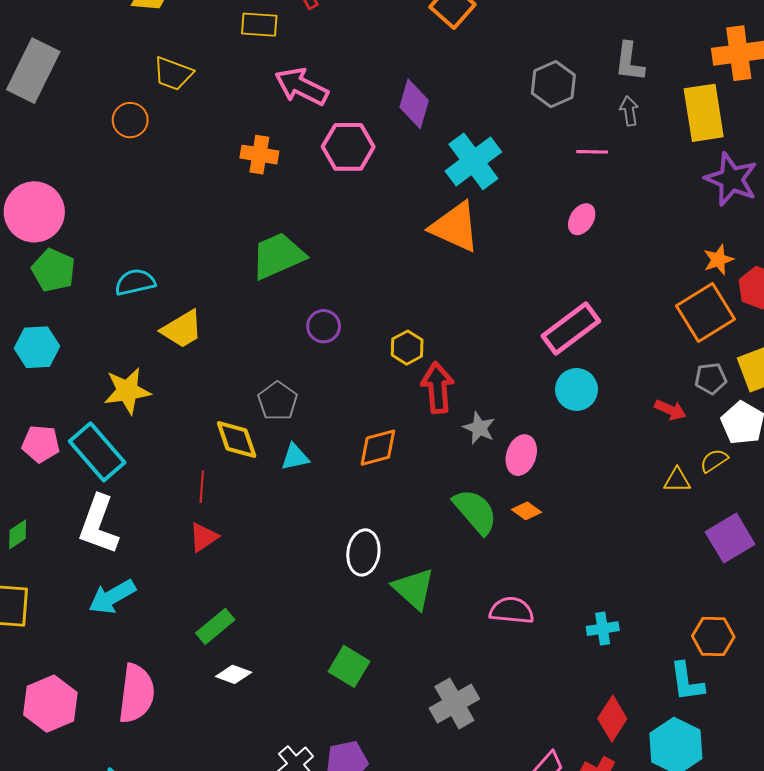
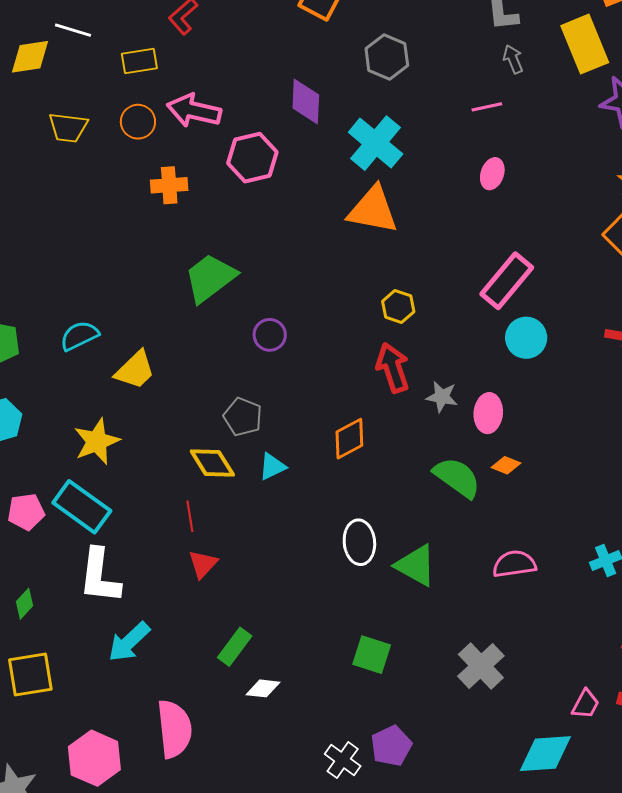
gray hexagon: (553, 84) -> (387, 57), moved
orange circle: (130, 120) -> (138, 122), moved
yellow hexagon: (407, 348) -> (398, 307), moved

